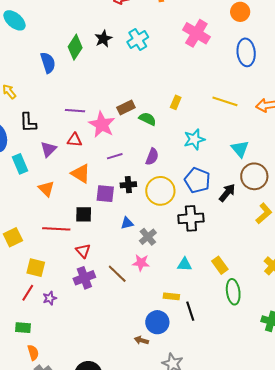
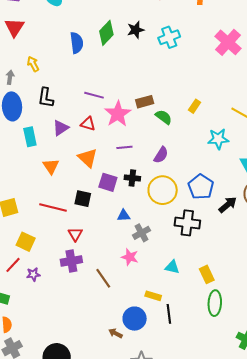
cyan star: (194, 139) -> (218, 139), moved
brown line: (117, 274) -> (103, 278), moved

